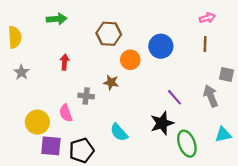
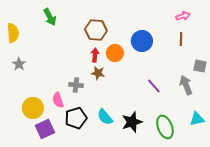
green arrow: (57, 19) -> (50, 17), turned 66
red arrow: (65, 62) -> (95, 55), moved
black star: (162, 123) -> (132, 122), moved
purple square: (51, 146) -> (45, 129), turned -30
black pentagon: (82, 150) -> (76, 118), moved

